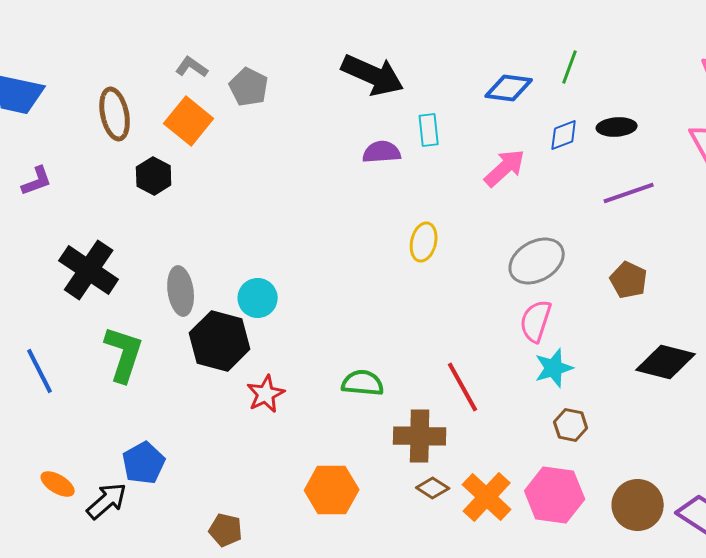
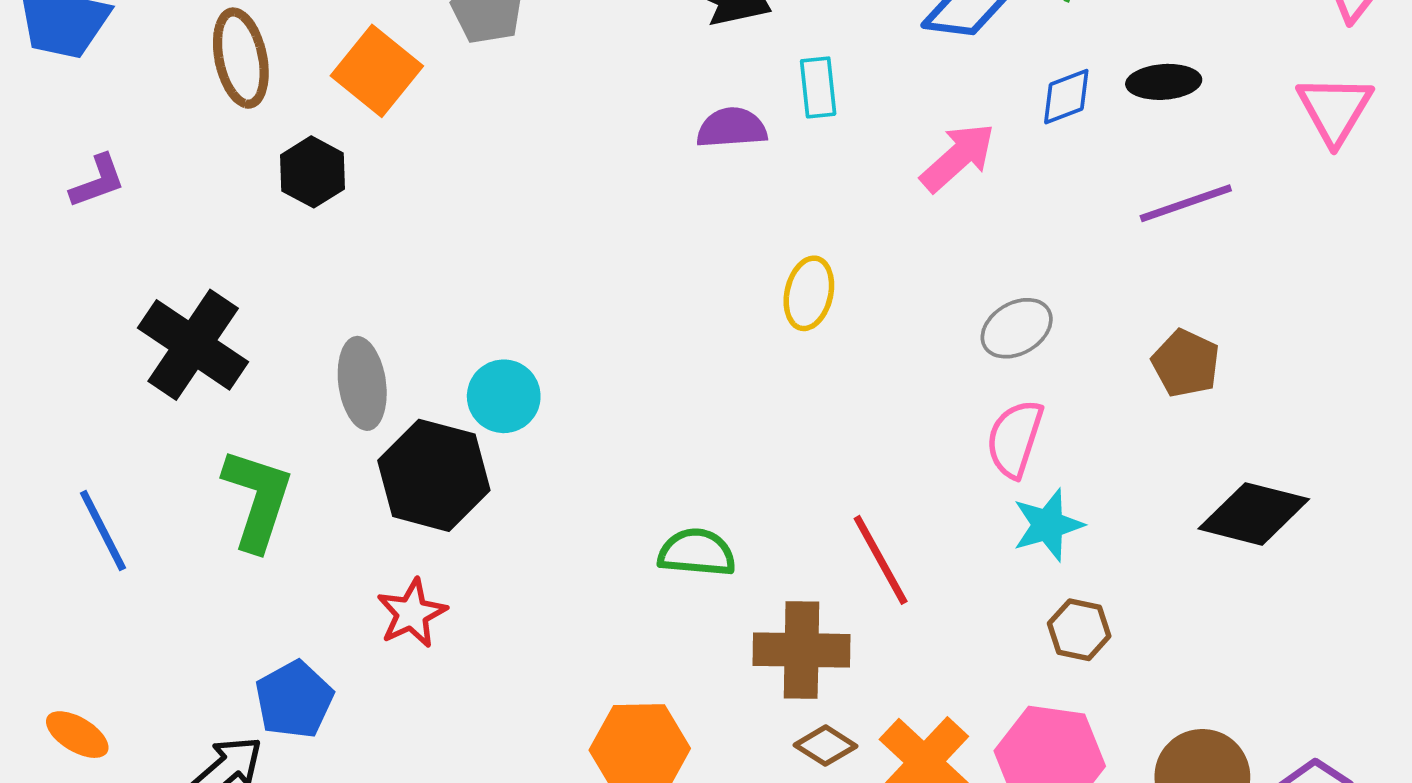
gray ellipse: (537, 261) -> (1017, 328), size x0.7
red star: (266, 394) -> (412, 613), moved
orange ellipse: (58, 484) -> (77, 735), moved

